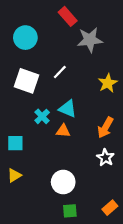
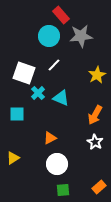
cyan circle: (25, 38) -> (49, 36), moved
cyan cross: (42, 116) -> (38, 93), moved
orange triangle: (63, 131) -> (50, 138), moved, turned -32
cyan square: (15, 143) -> (17, 114), moved

